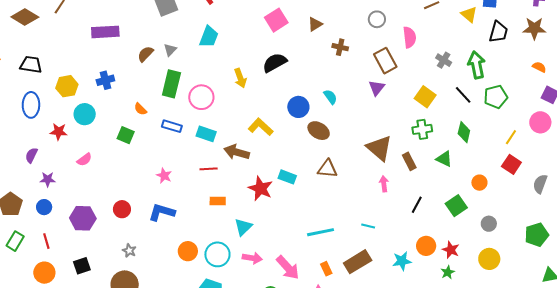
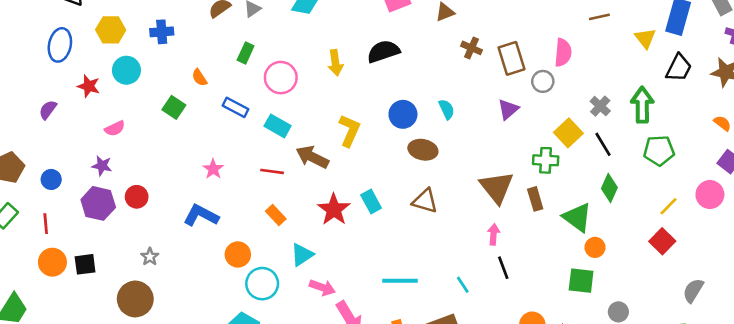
gray circle: (377, 19) -> (543, 81), moved
gray cross: (444, 60) -> (600, 106), moved
brown rectangle: (385, 61) -> (511, 58), moved
green rectangle: (171, 84) -> (246, 53), size x0.6
black line: (463, 95) -> (603, 144), moved
yellow L-shape: (261, 127) -> (349, 131), turned 60
green cross: (422, 129) -> (546, 160), moved
brown ellipse: (319, 131) -> (423, 150), turned -30
green triangle: (444, 159) -> (577, 217), size x1.4
brown rectangle: (409, 161) -> (535, 199), moved
cyan rectangle: (287, 177) -> (371, 201), turned 30
purple star: (48, 179) -> (102, 166), moved
orange circle: (479, 183) -> (595, 247), moved
gray semicircle: (540, 184) -> (693, 290), moved
orange rectangle: (218, 201) -> (276, 215), turned 35
black line: (417, 205) -> (503, 268), moved, turned -60
green square: (456, 206) -> (581, 281), turned 30
red circle: (122, 209) -> (137, 197), moved
cyan line: (368, 226) -> (463, 285), turned 32
orange circle: (188, 251) -> (238, 254), moved
pink arrow: (252, 258) -> (322, 287), moved
orange circle: (44, 273) -> (52, 262), moved

